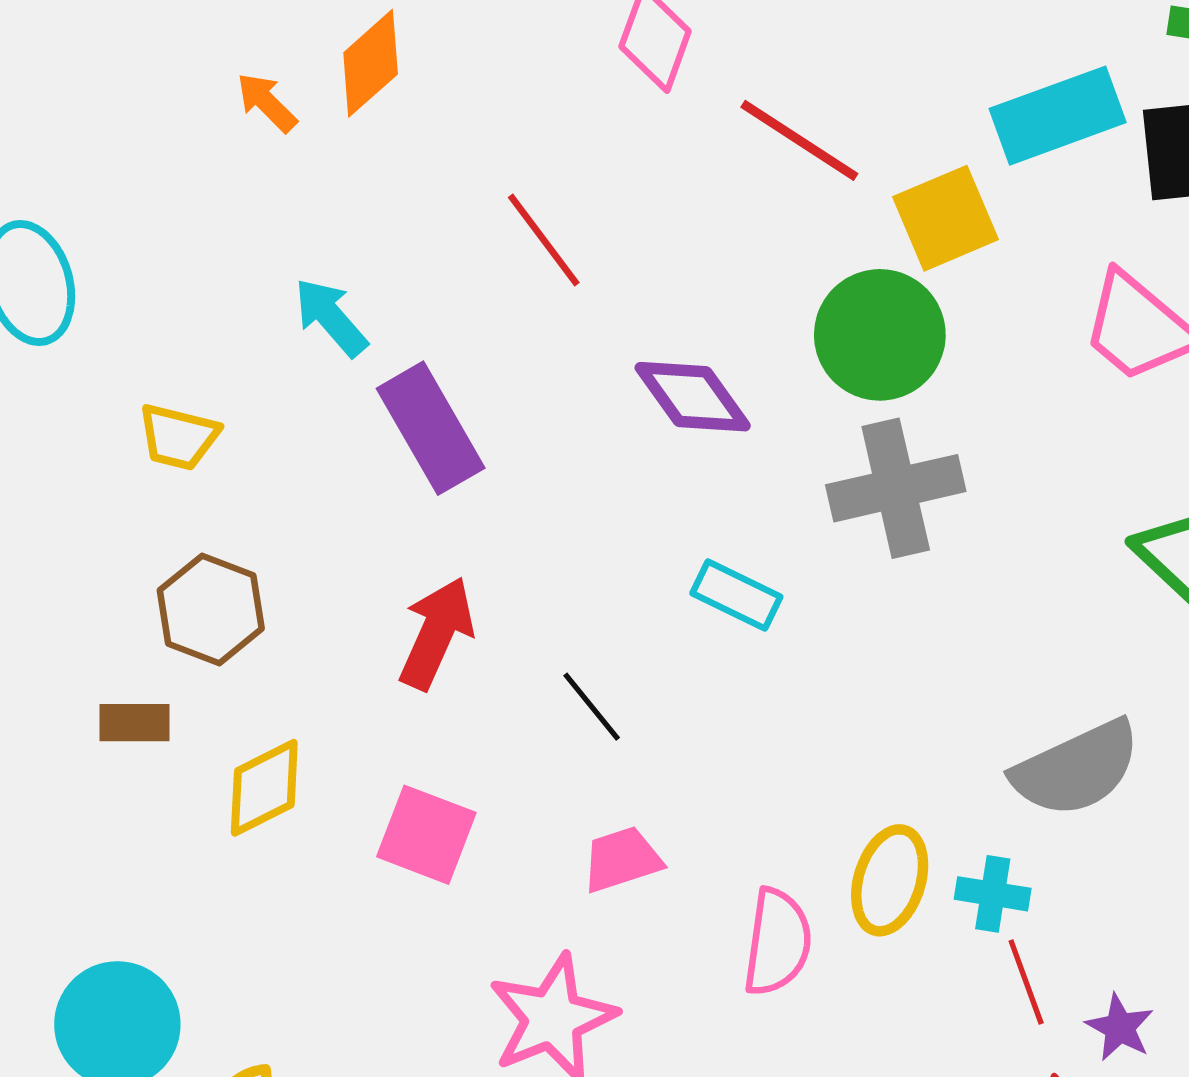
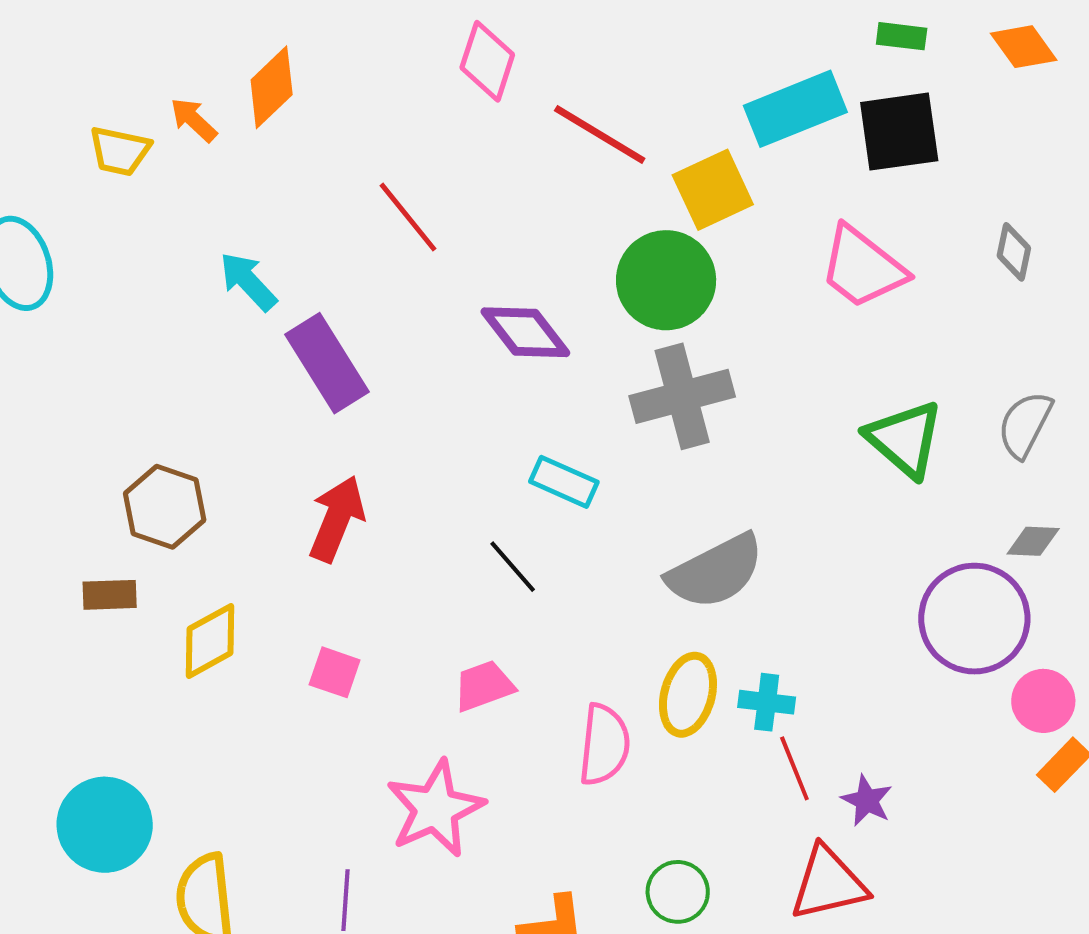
yellow trapezoid: (178, 437) -> (120, 151), moved
black line: (592, 707) -> (513, 567), moved
gray semicircle: (1076, 769) -> (715, 571), moved
pink square: (426, 835) -> (335, 672), size x0.7

